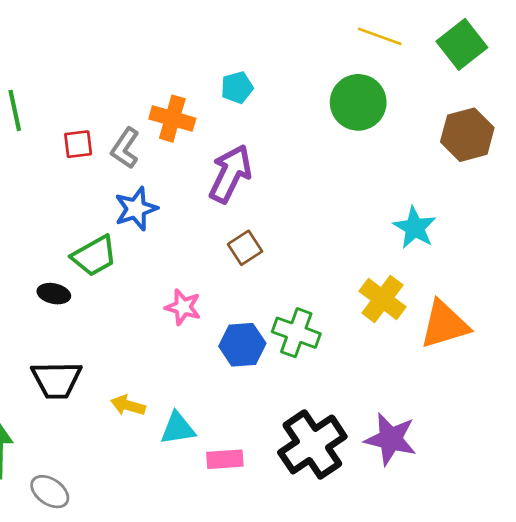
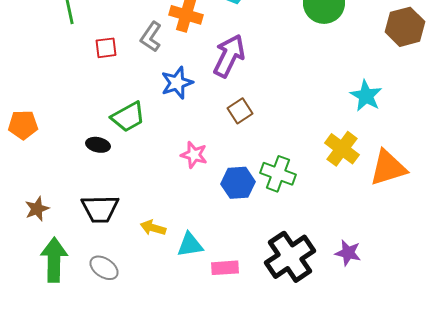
red square: (78, 144) -> (106, 48), moved
blue star: (136, 209) -> (177, 83), moved
purple star: (391, 439) -> (348, 253), size x0.7
gray ellipse: (50, 492) -> (104, 268), moved

